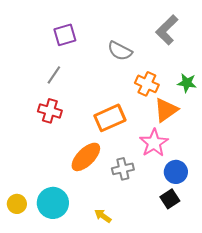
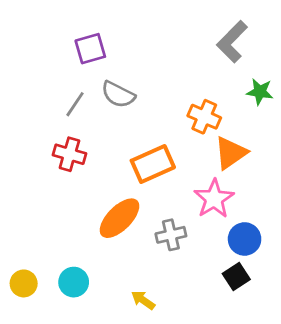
gray semicircle: (120, 51) -> (118, 94), moved
green star: (187, 83) -> (260, 92), moved
cyan circle: (53, 203) -> (74, 282), size x0.7

